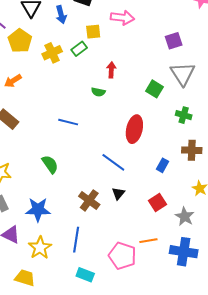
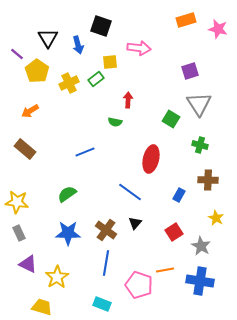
blue line: (68, 122) -> (85, 152), turned -36
green semicircle: (50, 164) -> (67, 194), turned -90
blue star: (38, 209) -> (68, 233), moved
blue line: (76, 240) -> (106, 263), moved

